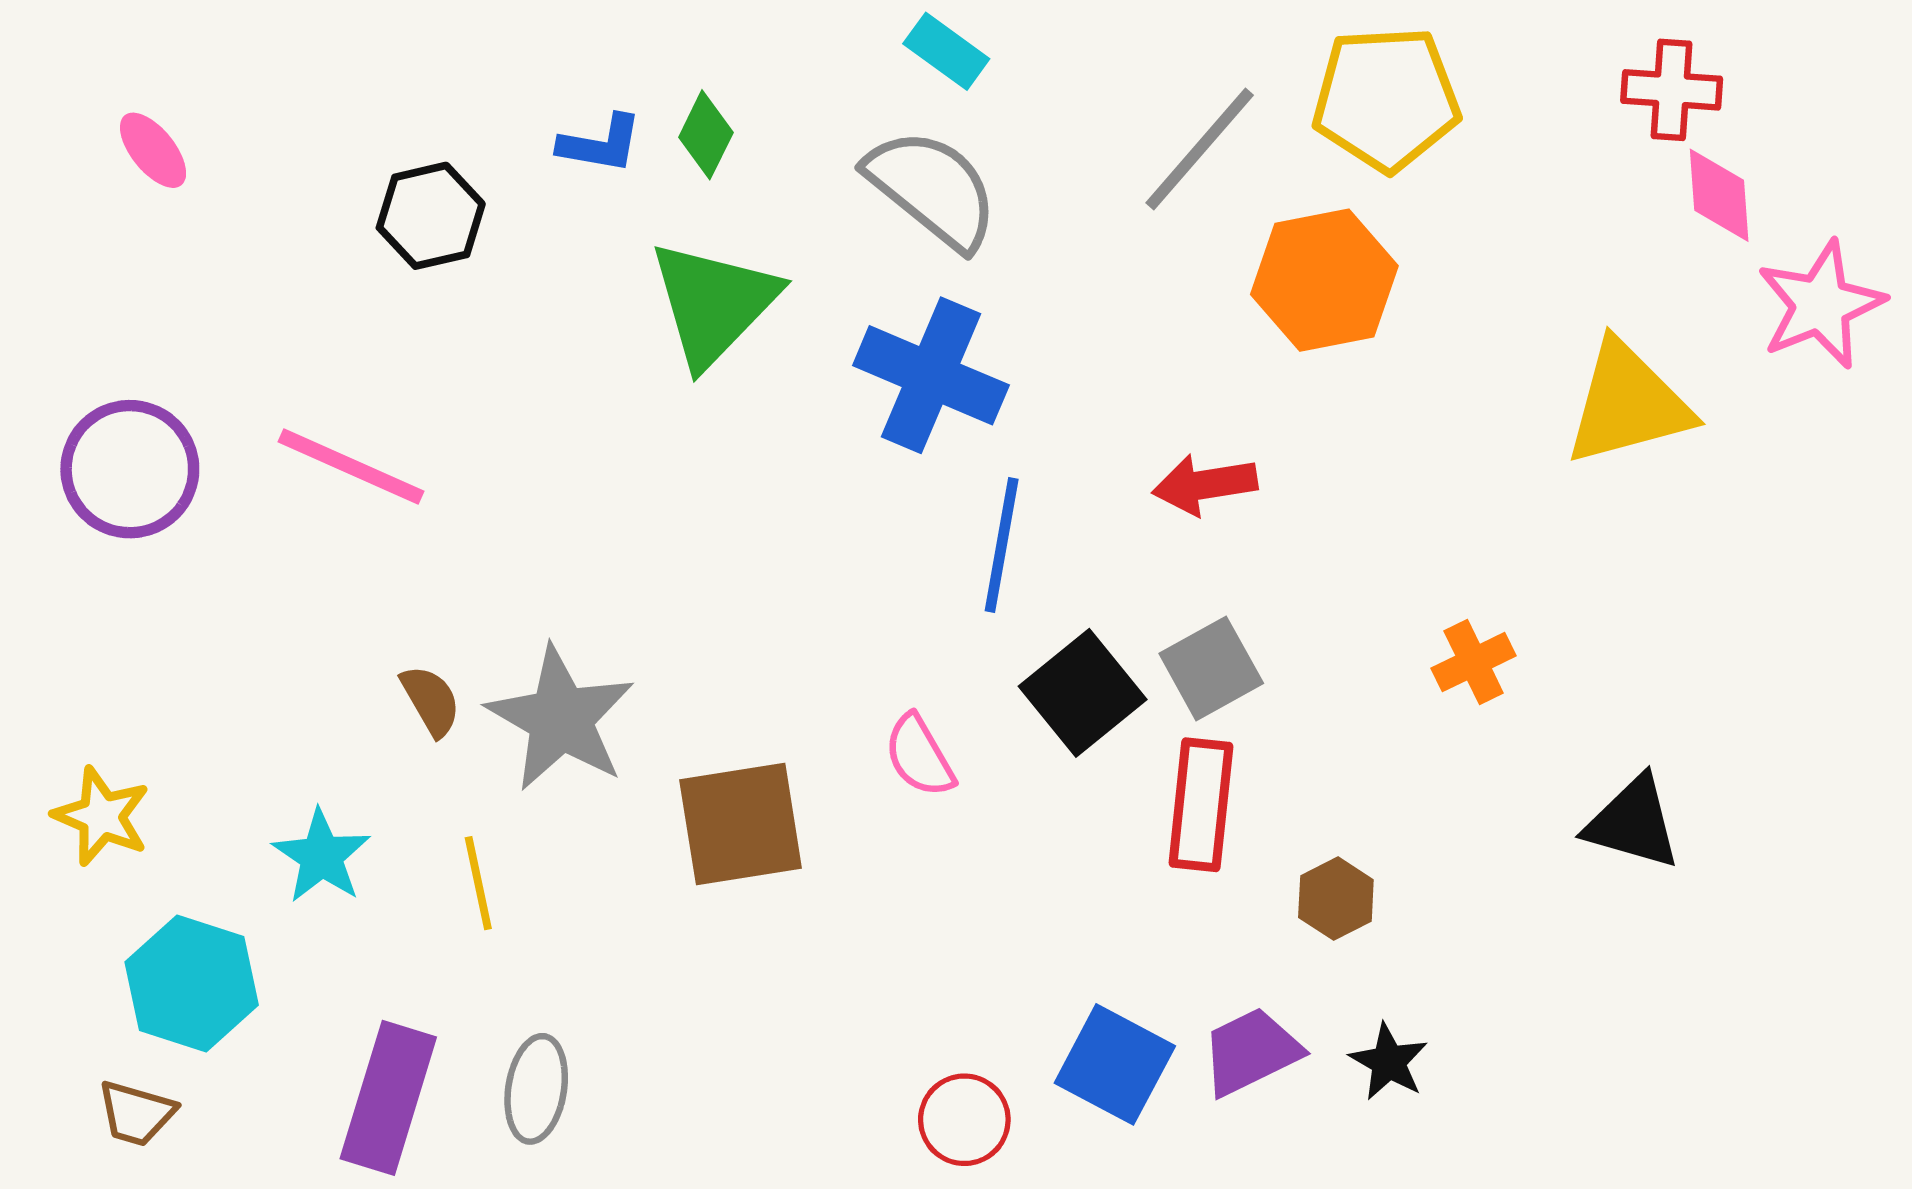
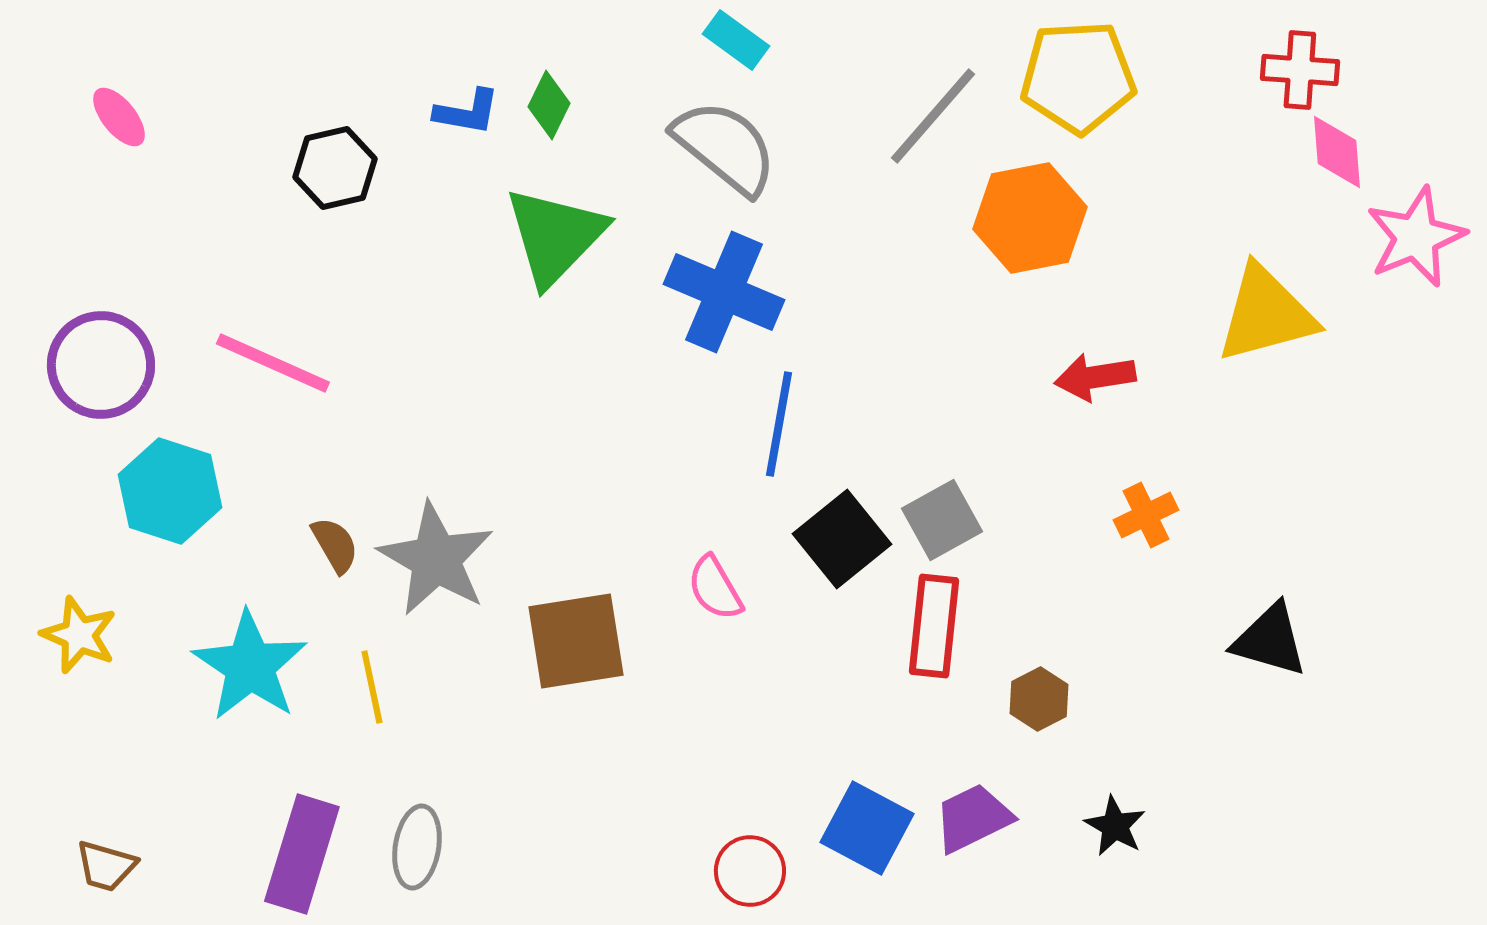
red arrow: (1205, 485) -> (1095, 377), moved
cyan star: (321, 856) -> (250, 666), size x1.5
cyan hexagon: (192, 983) -> (170, 491), moved
black star: (1389, 1062) -> (1115, 826), moved

